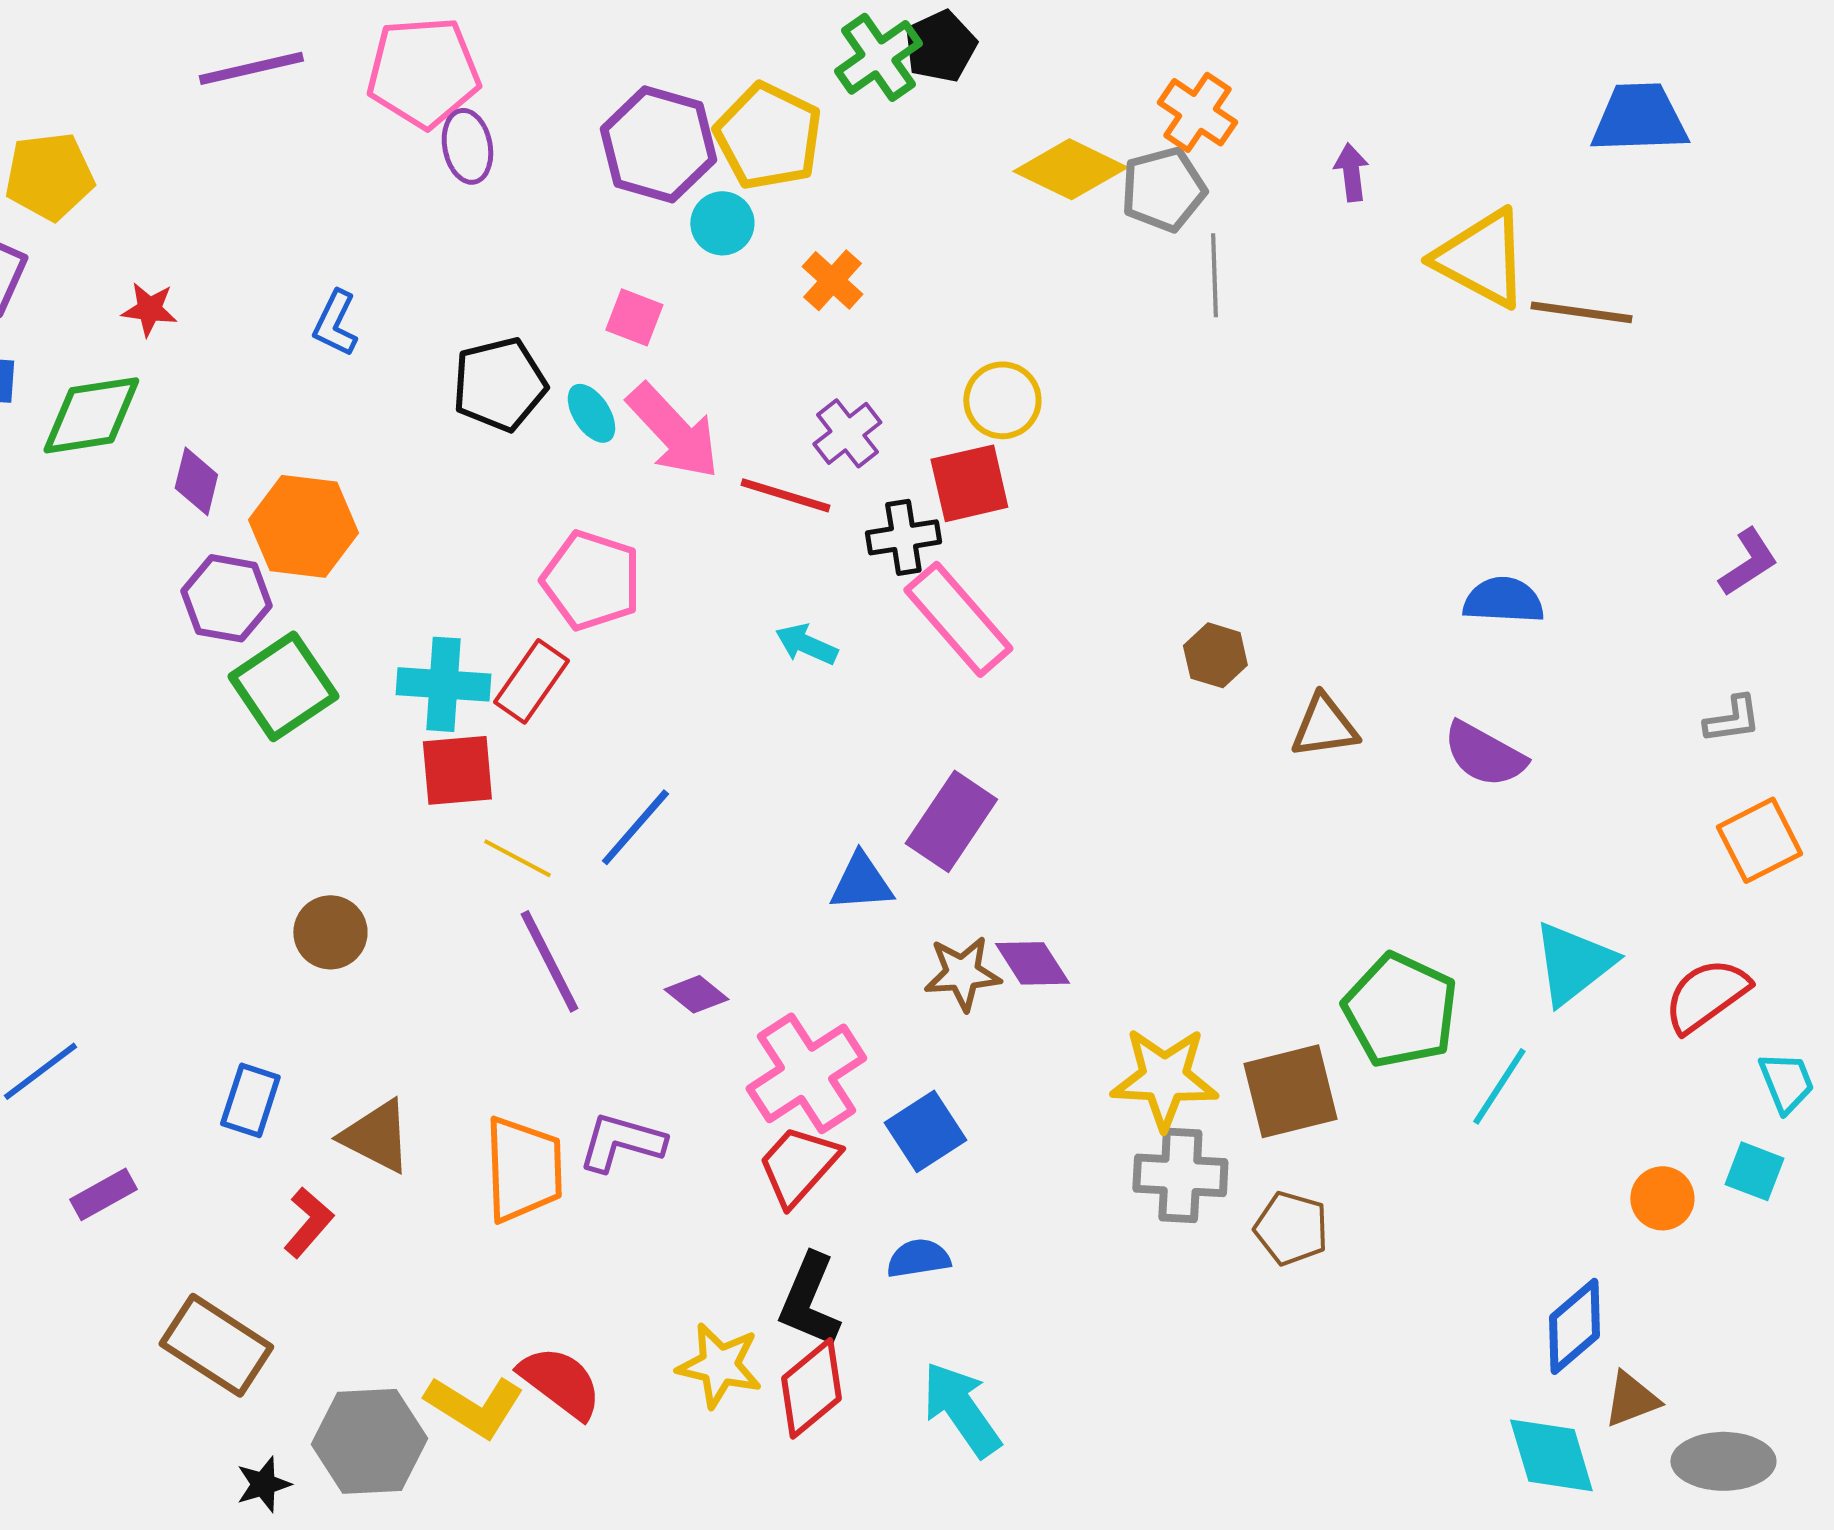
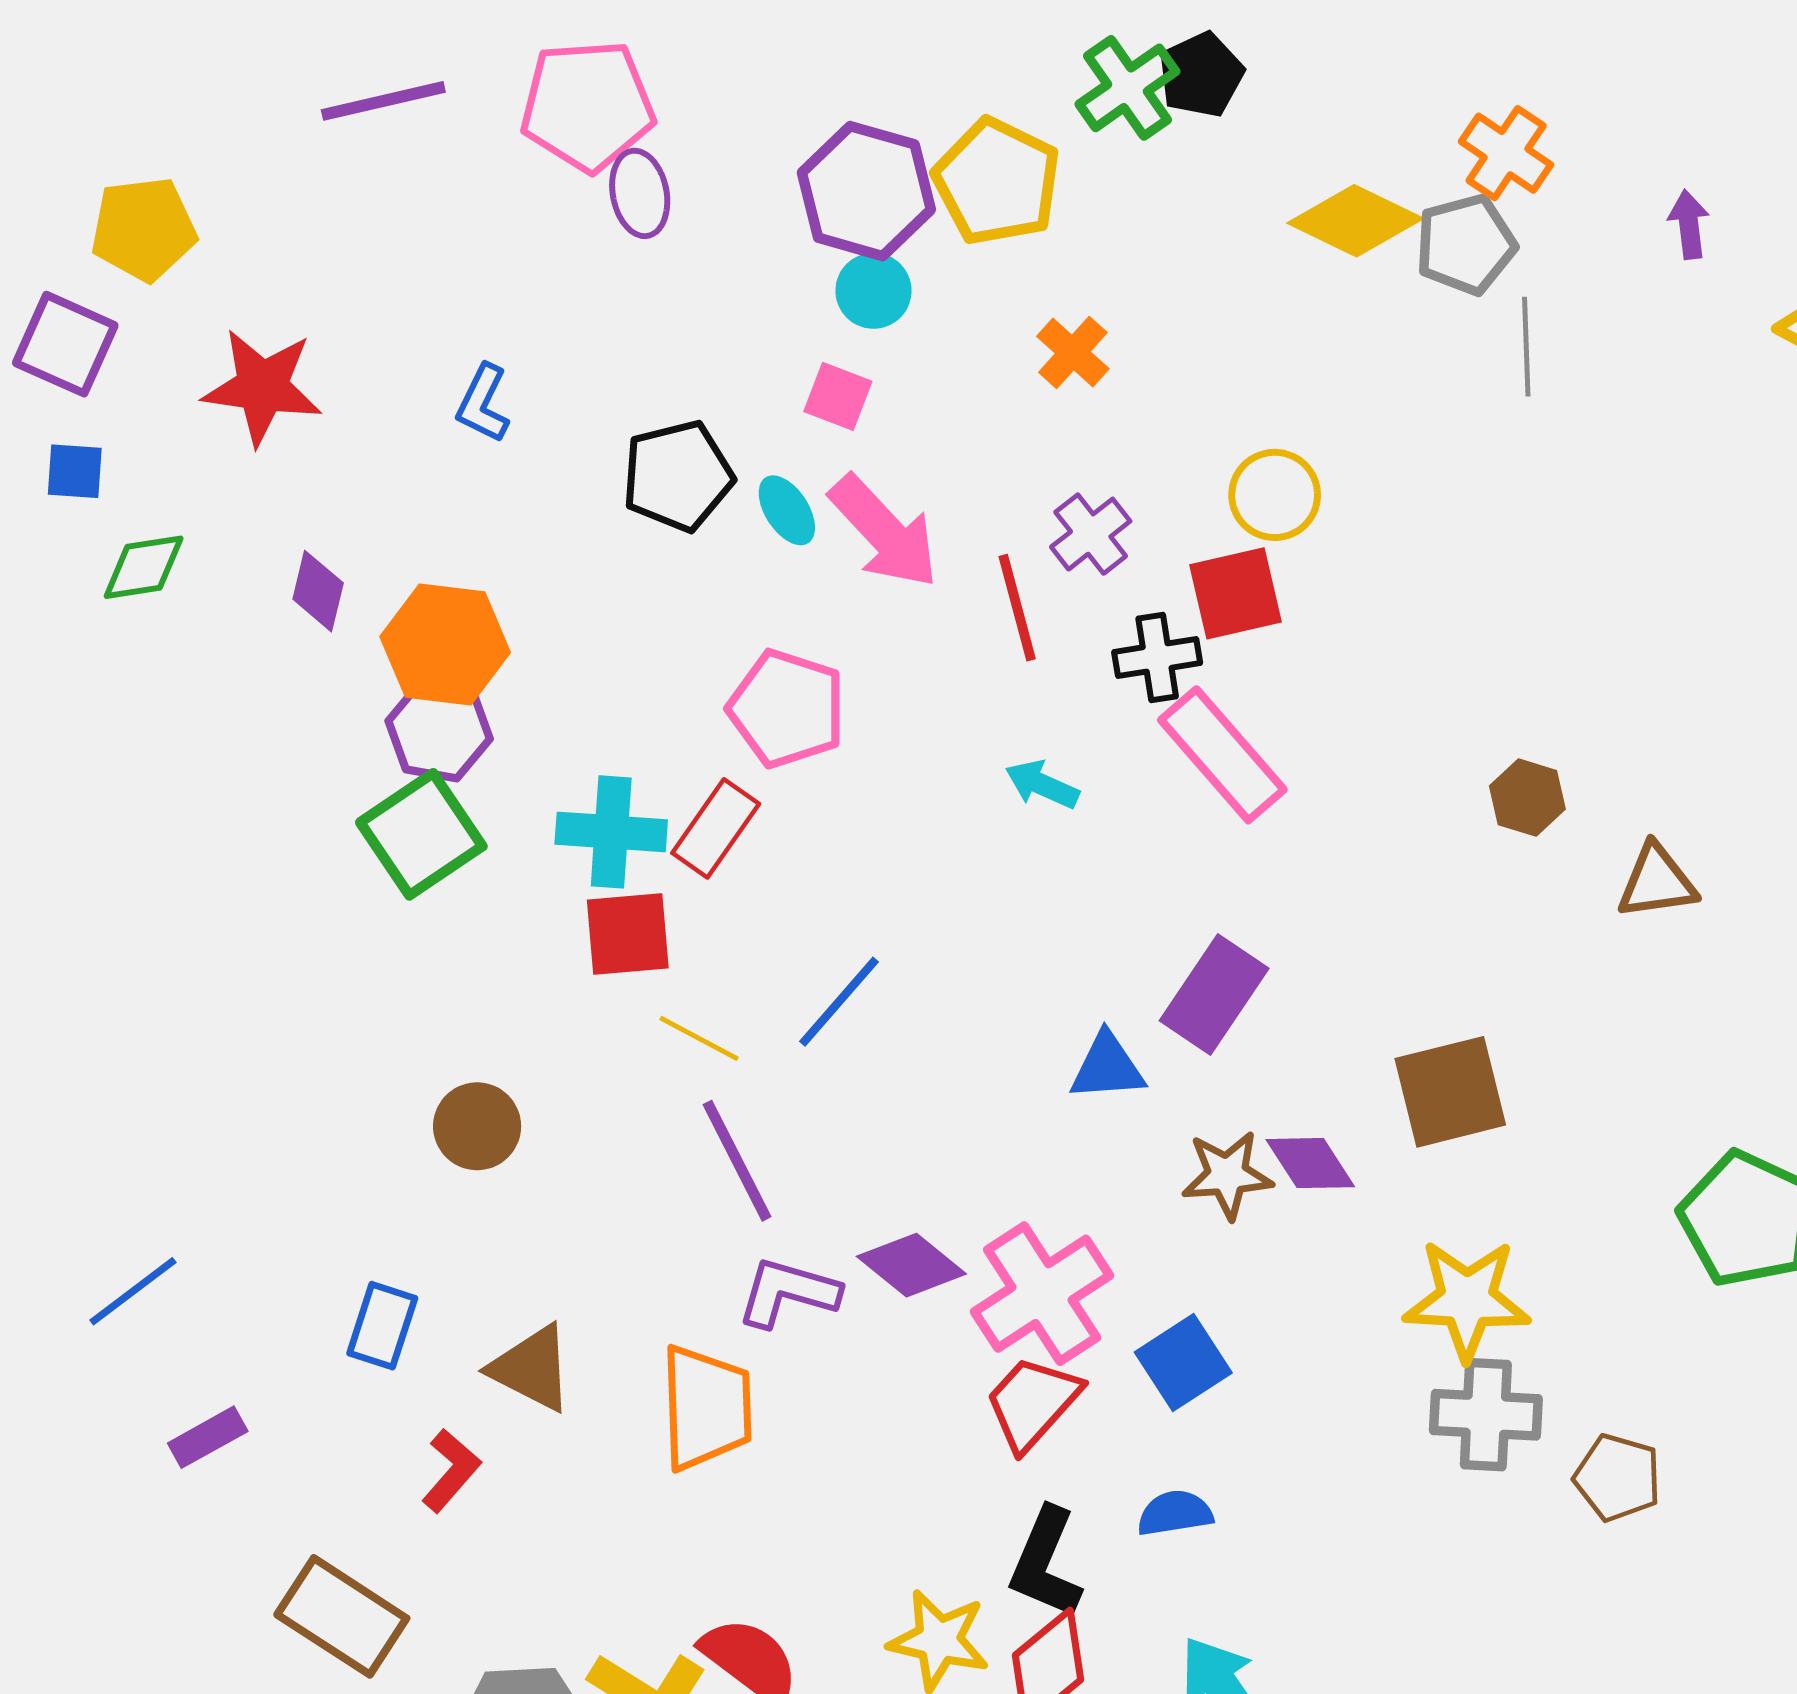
cyan circle: (722, 223) -> (873, 291), moved
red star: (149, 309) -> (262, 387), size x1.8
green diamond: (91, 415) -> (144, 567), moved, size x0.7
red line: (785, 495) -> (1017, 608), turned 58
purple hexagon: (226, 598) -> (439, 730), moved
purple diamond: (696, 994) -> (911, 1265), moved, size x1.4
brown square: (1290, 1091) -> (1450, 1092), moved
purple L-shape: (621, 1142) -> (788, 1292), moved

